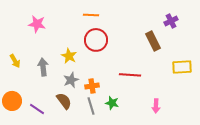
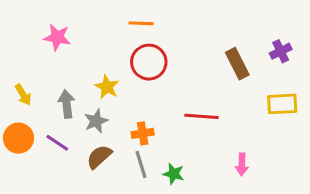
purple cross: (171, 21) -> (281, 51), moved
gray star: (71, 80) -> (96, 121), moved
orange circle: (12, 101) -> (18, 138), moved
brown semicircle: (64, 101) -> (99, 157), turned -96
green star: (112, 103) -> (174, 174), moved
purple line: (37, 109) -> (57, 143), moved

